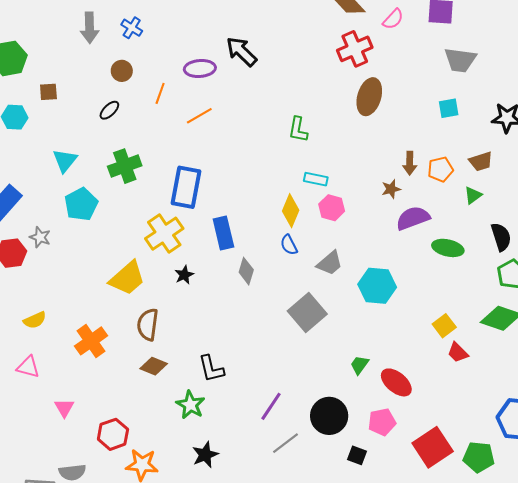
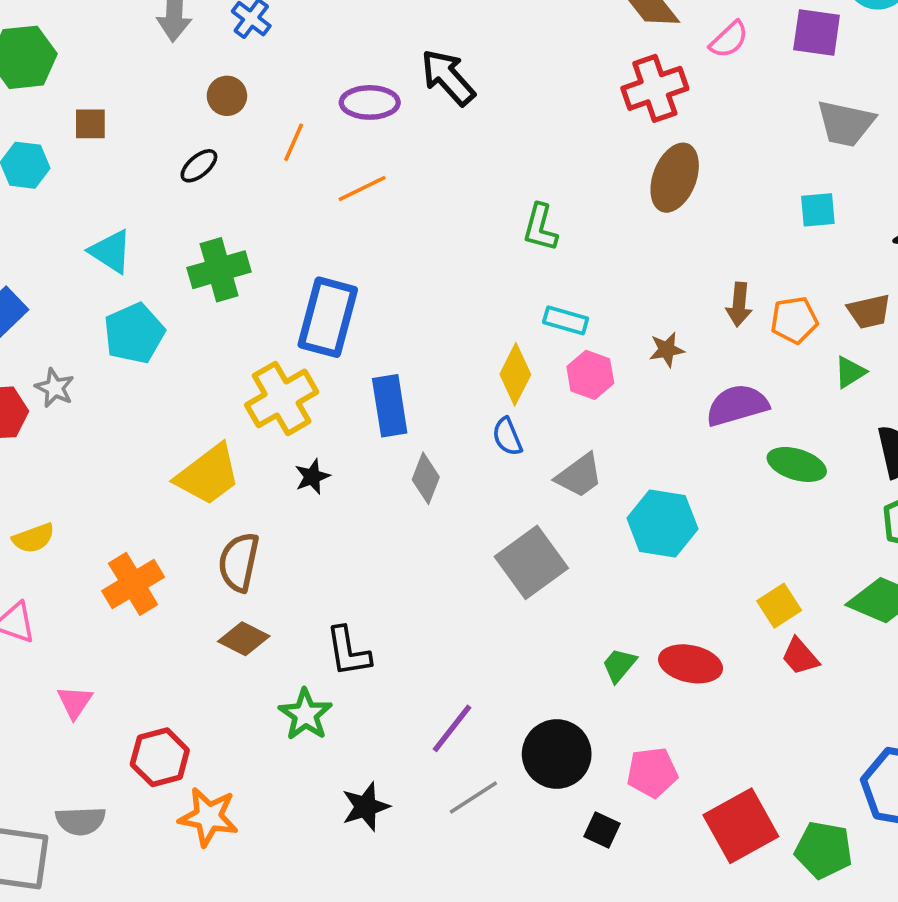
cyan triangle: (65, 161) -> (111, 251), turned -40
brown star: (391, 189) -> (667, 350), moved
red ellipse: (396, 382) -> (690, 664), moved, turned -32
black star: (205, 455) -> (366, 807), moved

